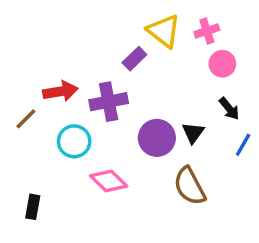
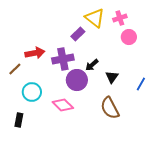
black arrow: (229, 109) -> (92, 65), moved, turned 88
purple circle: (157, 138) -> (77, 80), moved
cyan circle: (74, 141) -> (32, 92), moved

